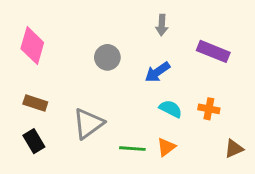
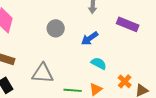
orange cross: (209, 109) -> (125, 81), moved, turned 32
gray triangle: (88, 124) -> (43, 73), turned 40

